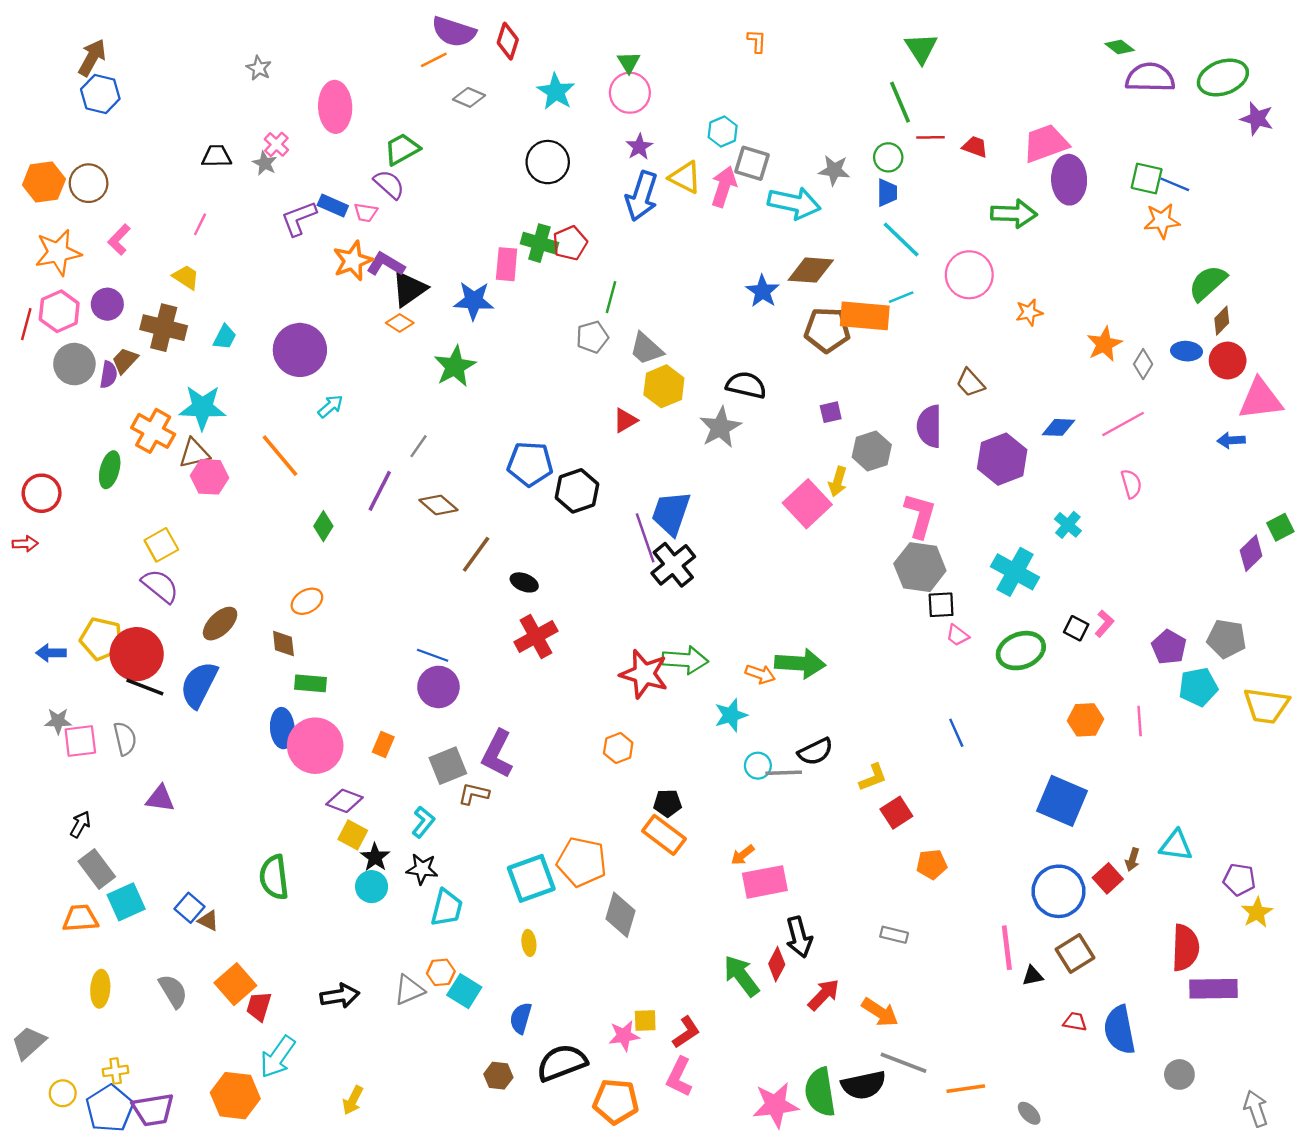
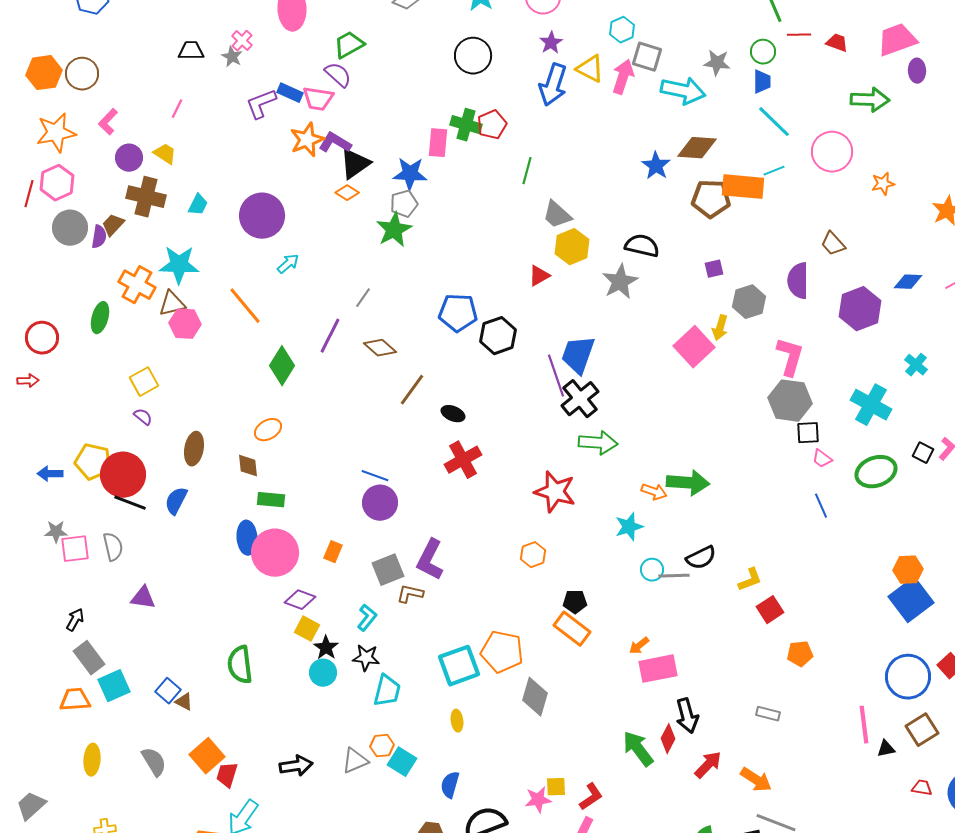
purple ellipse: (1069, 180) -> (917, 71), size x0.6
pink trapezoid: (366, 213) -> (318, 99), size x1.5
purple circle: (107, 304) -> (129, 158), moved
gray pentagon: (592, 337) -> (404, 204), moved
green diamond: (323, 526) -> (282, 366), size x1.5
purple semicircle: (160, 586) -> (143, 417), size x0.6
brown ellipse: (220, 624) -> (194, 449), turned -36
green arrow: (685, 660) -> (598, 443), moved
blue semicircle: (199, 685) -> (176, 501), size x0.7
orange hexagon: (1086, 720) -> (908, 570), moved
blue line: (956, 733) -> (821, 506), moved
blue square: (1062, 801) -> (911, 600), turned 30

